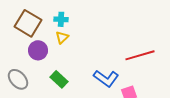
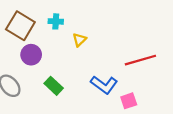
yellow triangle: (62, 37) -> (79, 40), moved

